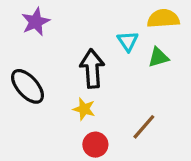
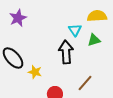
black arrow: (92, 69) -> (66, 52), moved
yellow star: (84, 109) -> (35, 72), moved

